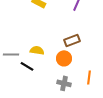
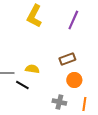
orange circle: (64, 58) -> (74, 80), moved
orange line: (89, 77) -> (84, 104), moved

